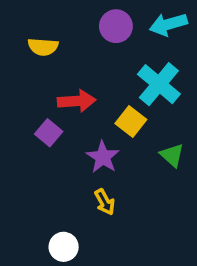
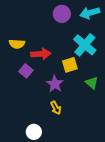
yellow semicircle: (43, 47) -> (17, 44), moved
yellow square: (131, 122) -> (70, 65), turned 35

